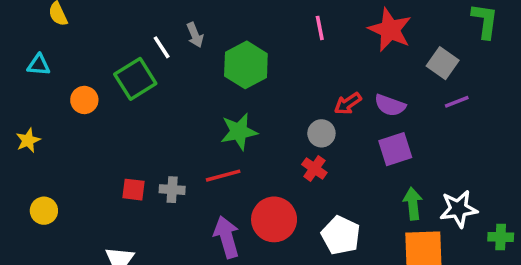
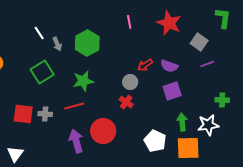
gray arrow: (195, 35) -> (57, 44), moved
green square: (135, 79) -> (42, 72), moved
red square: (134, 190) -> (23, 114), size x1.5
white pentagon: (341, 235) -> (155, 141), moved
green cross: (501, 237) -> (222, 100), moved

